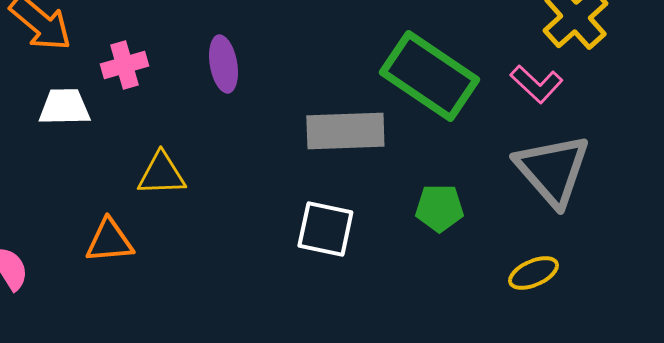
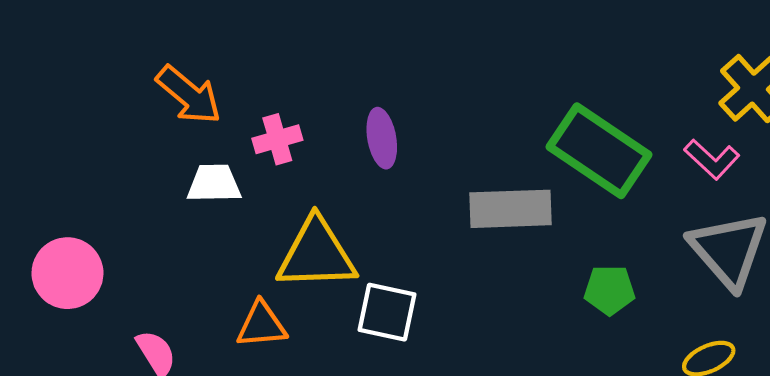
yellow triangle: (161, 174) -> (316, 254), size x1.6
white square: (325, 229) -> (387, 312), moved

